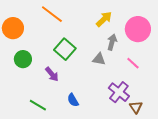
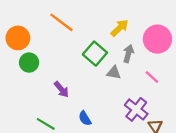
green square: (65, 49) -> (95, 54), moved
green circle: (23, 59) -> (29, 63), moved

